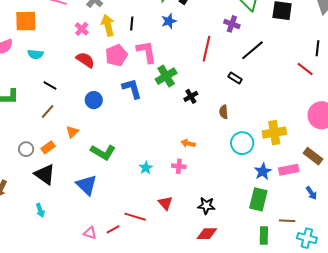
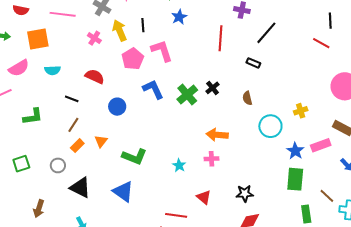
red semicircle: (85, 60) -> (95, 76), moved
green cross: (166, 76) -> (187, 95), moved
yellow cross: (274, 133) -> (301, 111), size x0.6
orange arrow: (188, 143) -> (217, 135), size x1.5
orange rectangle: (48, 147) -> (77, 146), moved
brown line: (287, 221) -> (327, 196), turned 49

